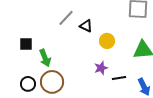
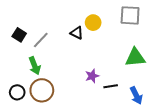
gray line: (66, 18) -> (41, 40), moved
yellow circle: (107, 41) -> (93, 23), moved
black square: (26, 44) -> (19, 35), moved, turned 32

